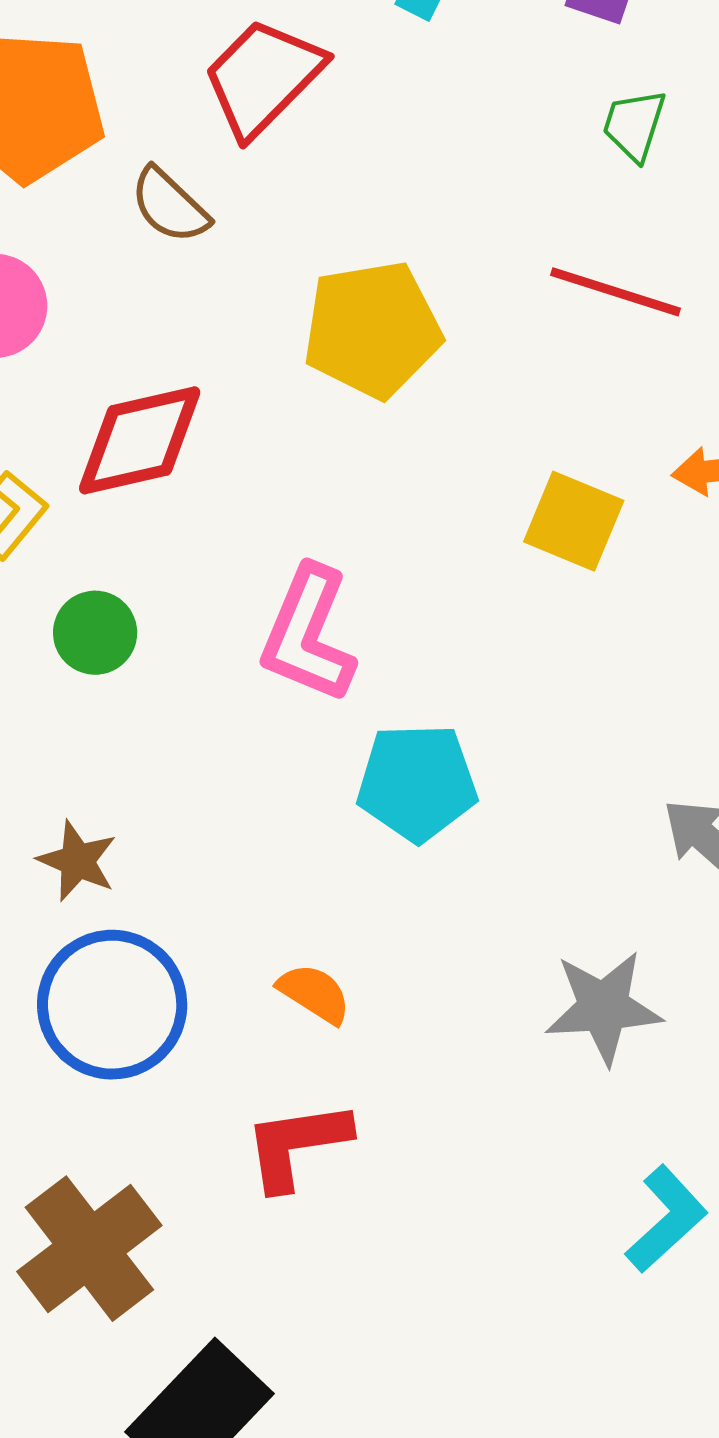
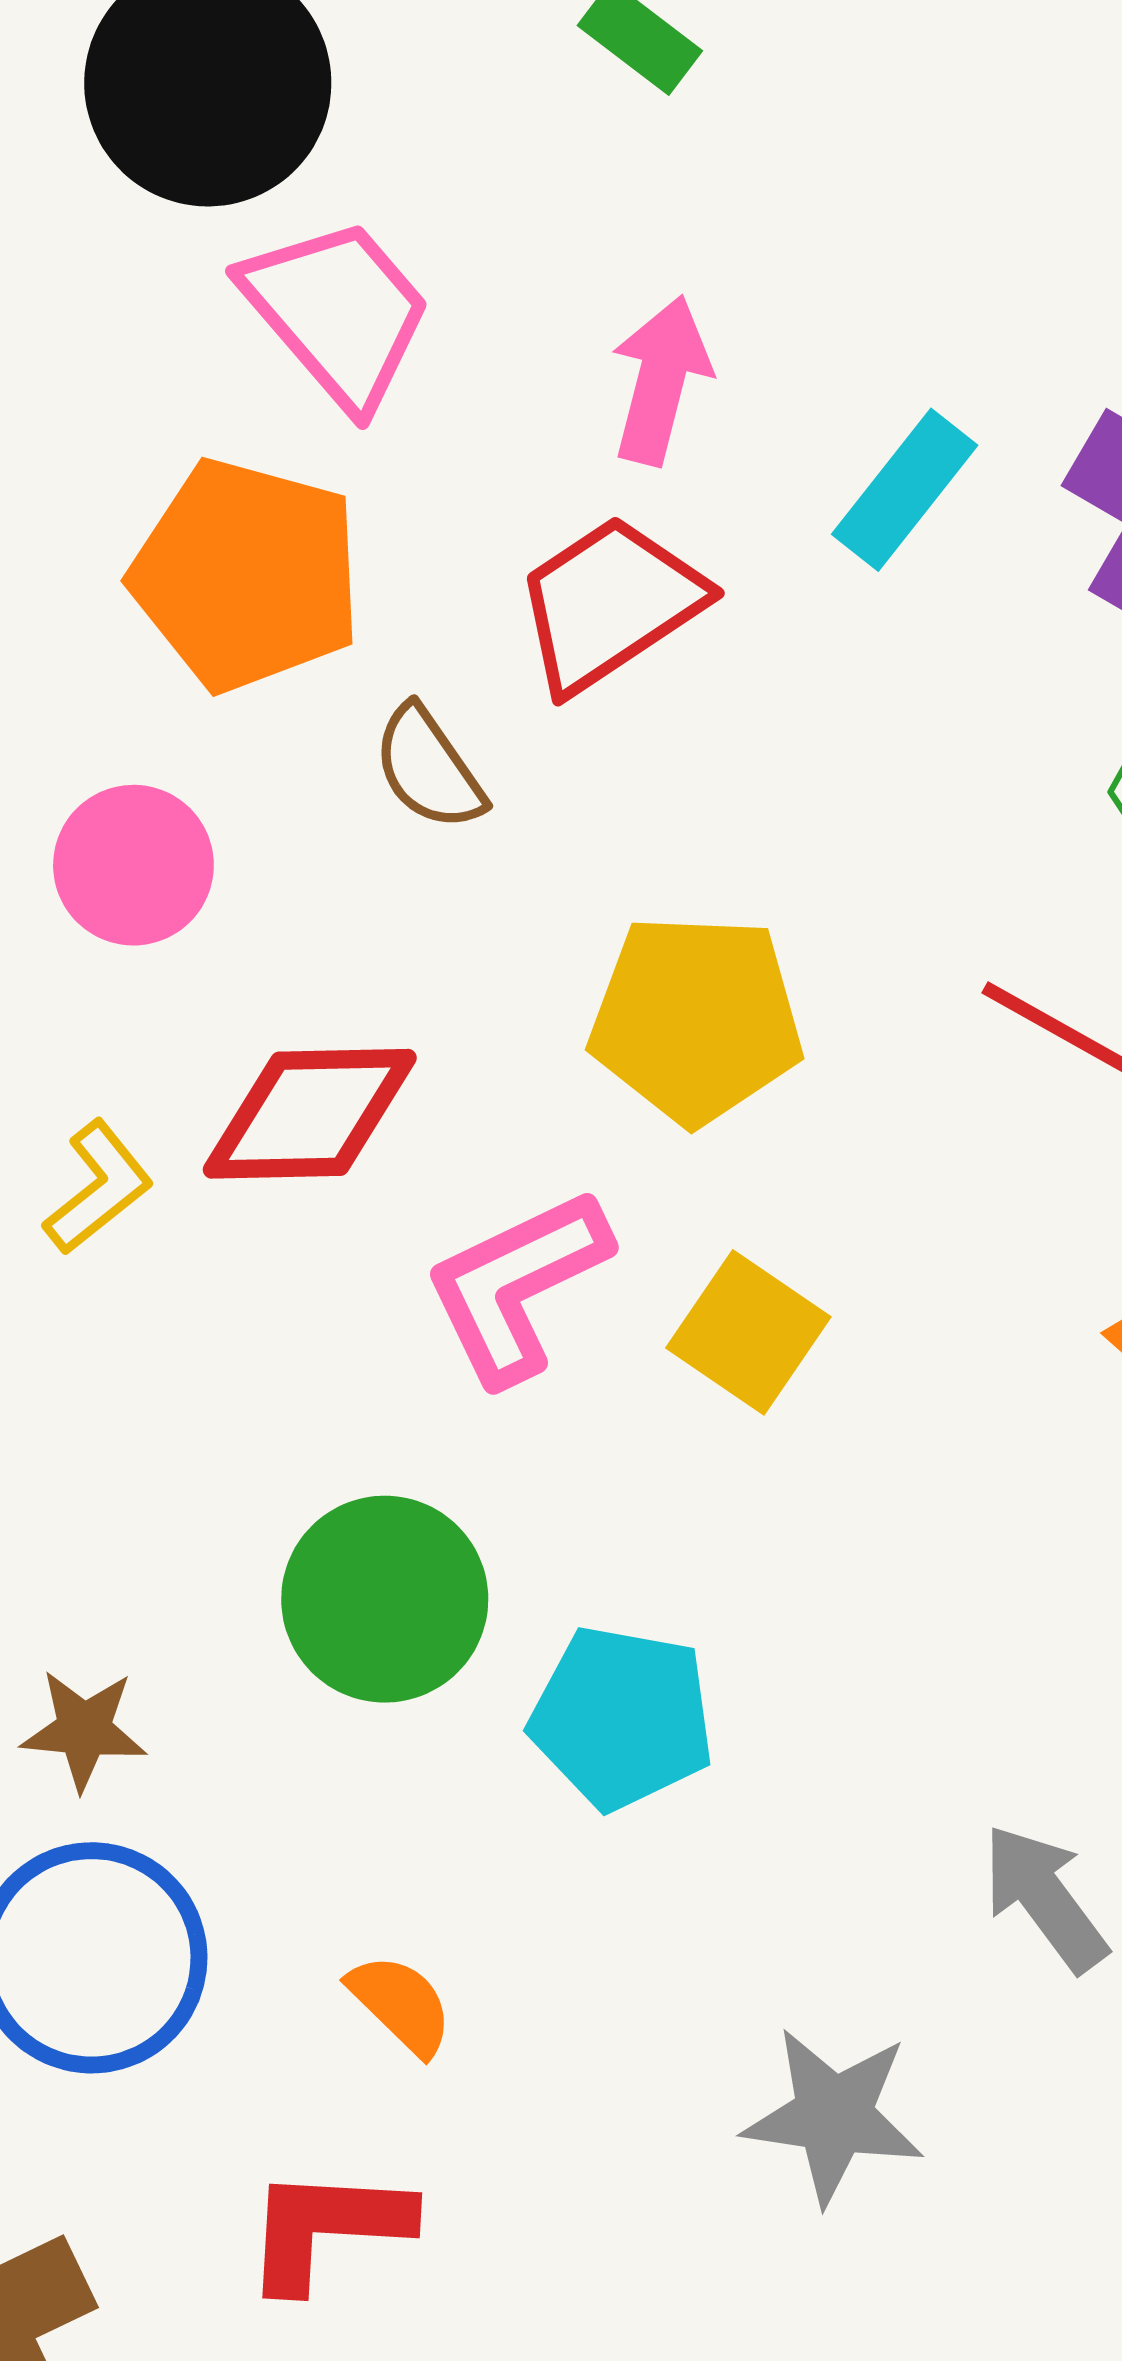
yellow square: (574, 521) -> (748, 1332), moved
green circle: (95, 633) -> (385, 1599), moved, size x1.6
pink L-shape: (308, 634) -> (517, 1286), moved, turned 30
brown star: (77, 861) -> (84, 1730), turned -30

